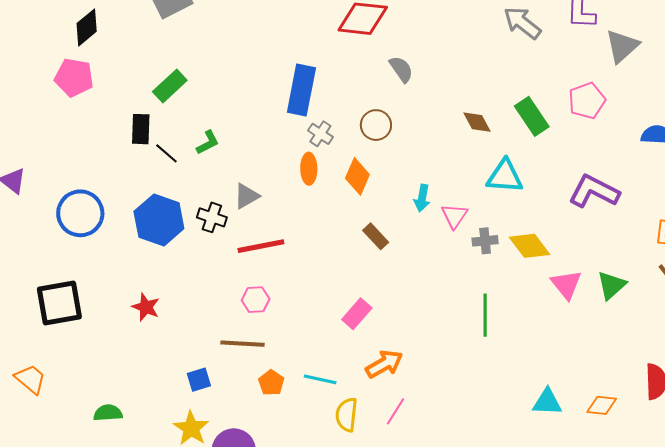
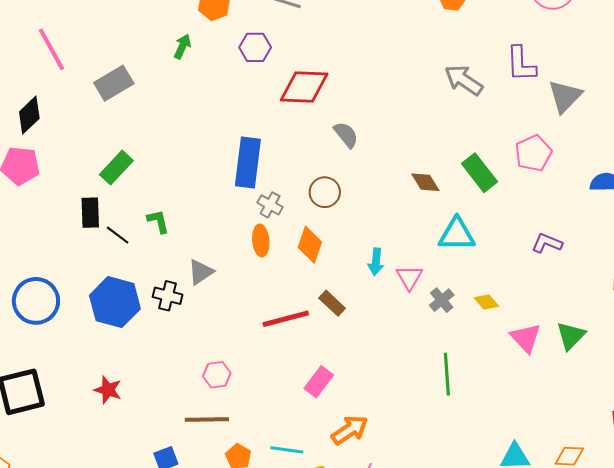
green L-shape: (208, 142) -> (158, 221), turned -72
purple L-shape: (594, 191) -> (547, 243), size x0.6
gray cross: (485, 241) -> (442, 300), turned -30
red line: (261, 246) -> (286, 319), moved
yellow diamond: (530, 246) -> (486, 302), size x0.6

